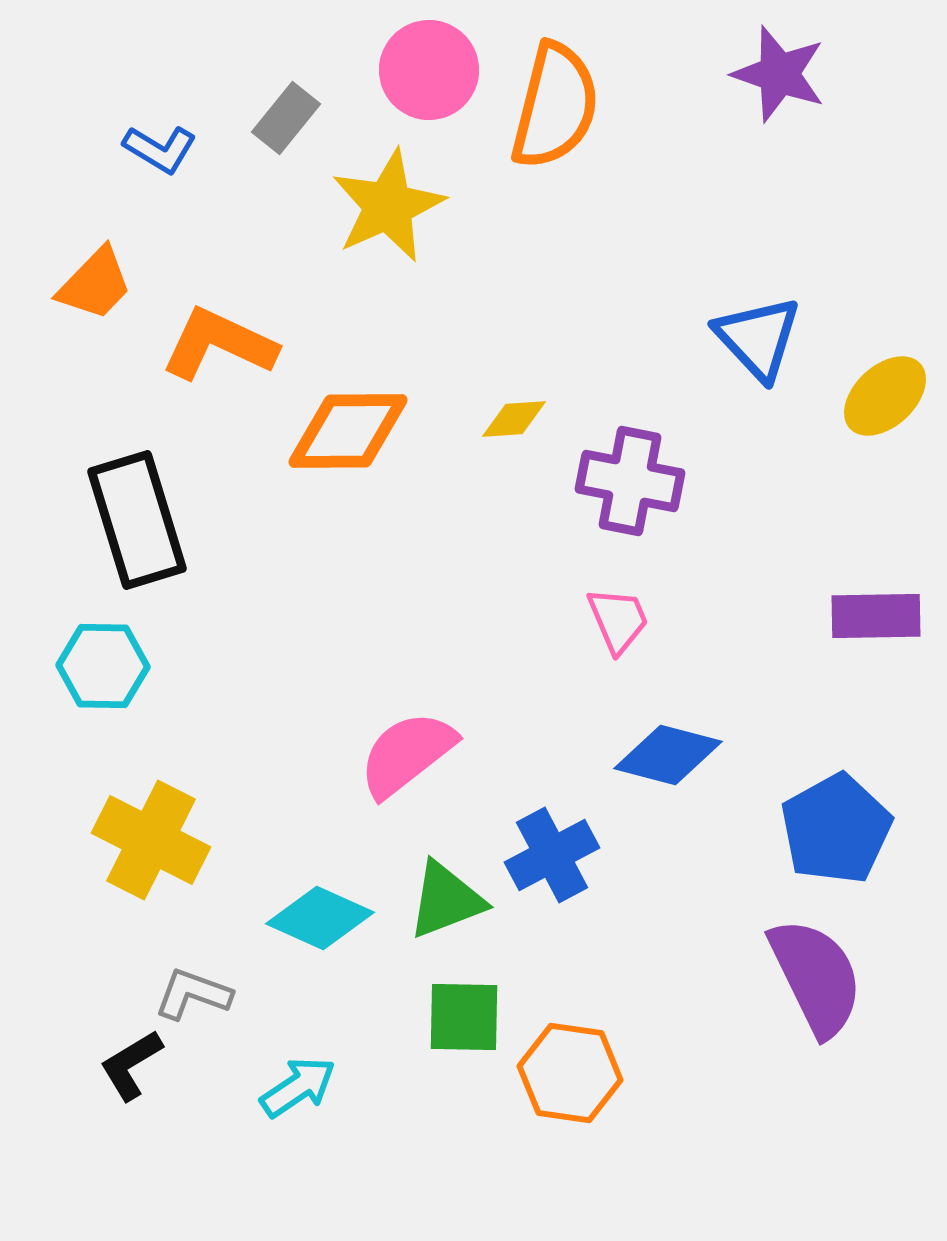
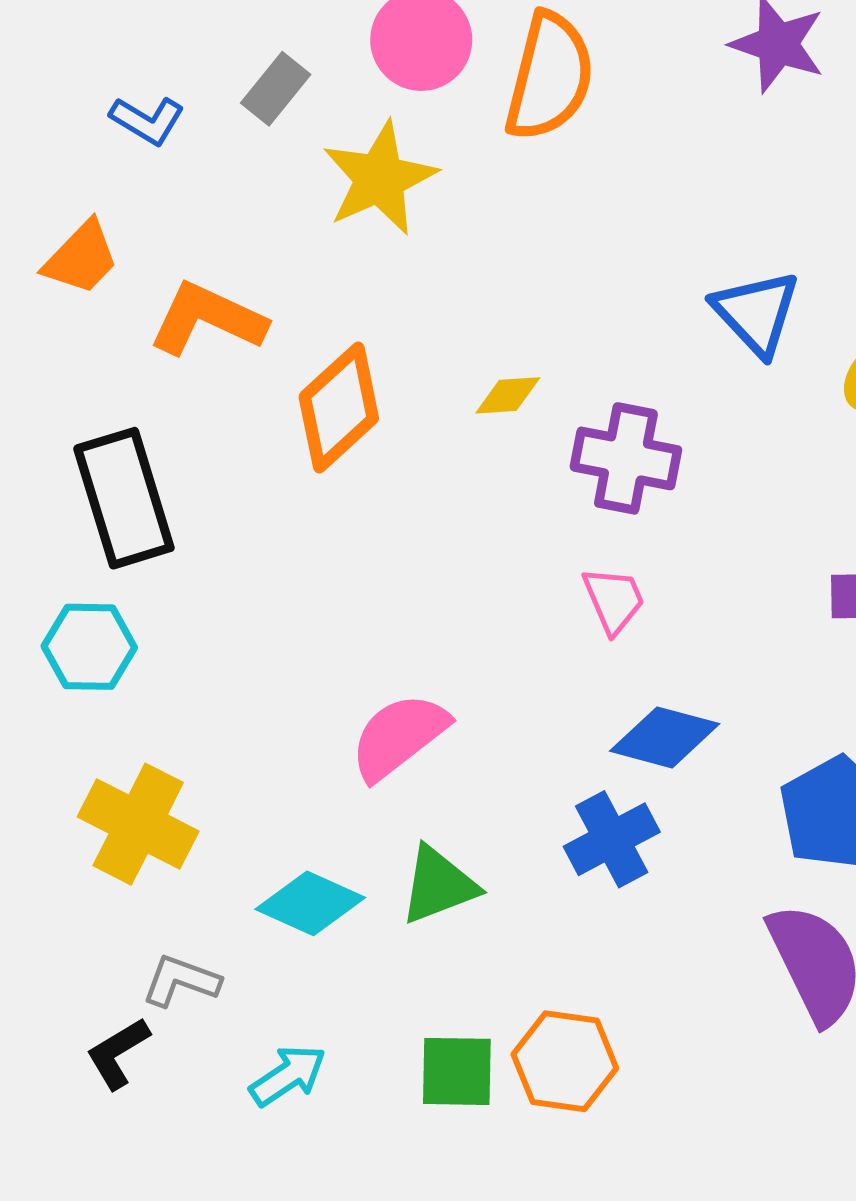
orange diamond: (348, 431) -> (339, 408), turned -42
blue cross: (552, 855) -> (612, 839), moved
green square: (464, 1017) -> (457, 1071), moved

